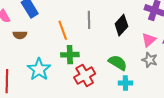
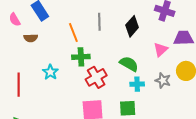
pink triangle: (149, 40) -> (161, 49), moved
gray star: (150, 60) -> (163, 80), moved
cyan star: (39, 69) -> (50, 72), size x0.7

